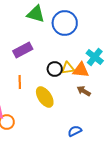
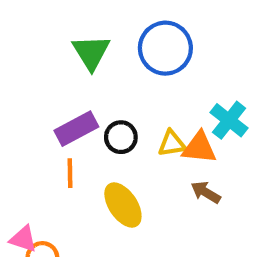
green triangle: (36, 14) -> (91, 52), moved, turned 42
purple rectangle: (23, 50) -> (76, 129), moved
black circle: (55, 69) -> (121, 137), moved

